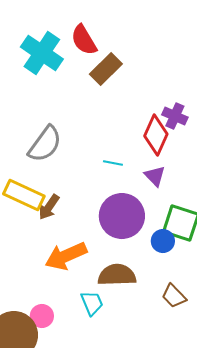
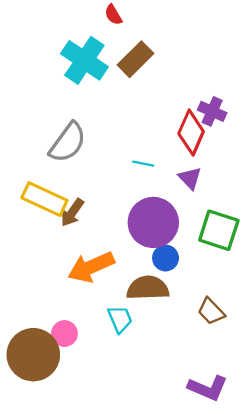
red semicircle: (84, 40) -> (113, 15), moved, size x0.6
cyan cross: (42, 53) -> (84, 60), moved
blue circle: (163, 241) -> (166, 258), moved

